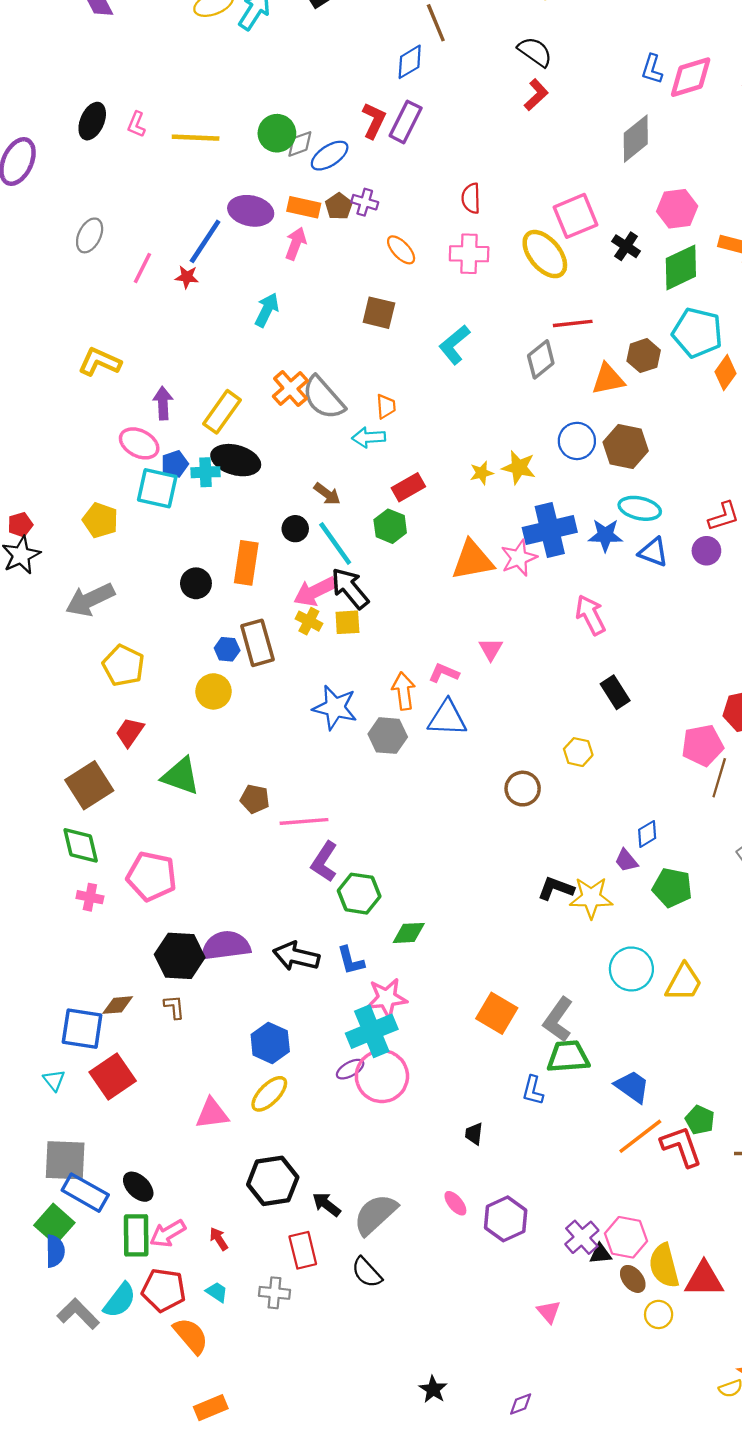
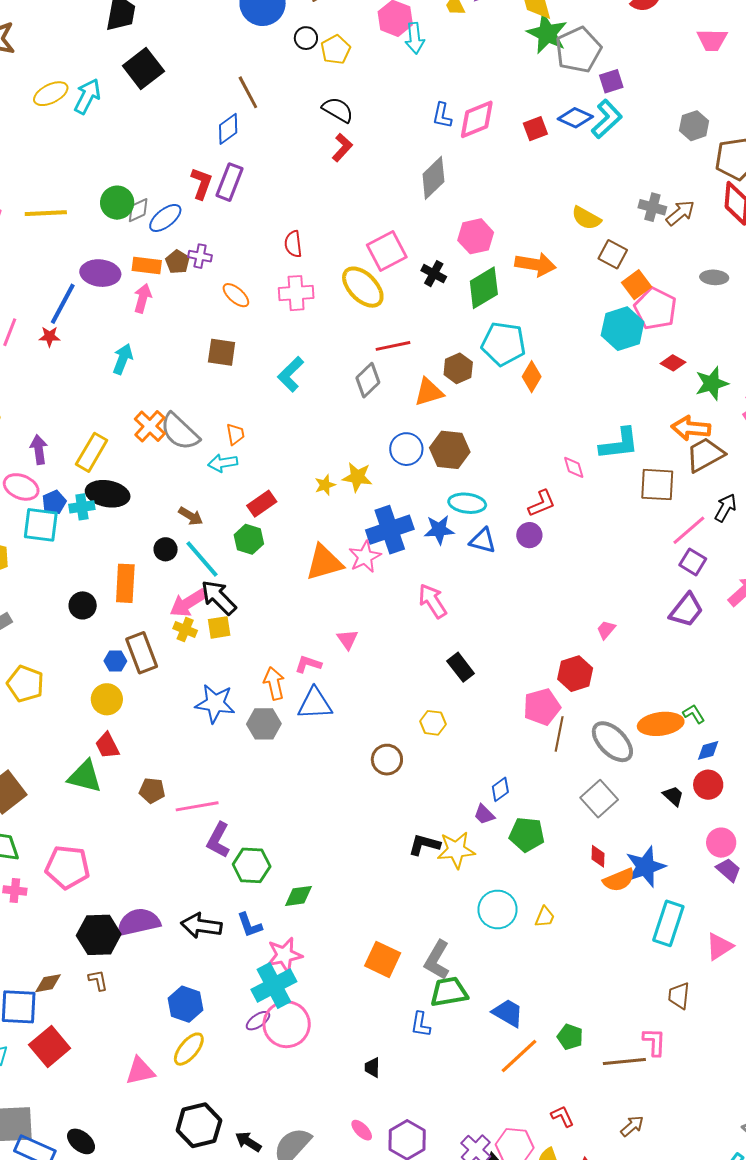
red trapezoid: (130, 732) -> (107, 746), moved, turned -56
yellow trapezoid: (684, 982) -> (545, 917), size x0.6
red L-shape: (681, 1146) -> (562, 1116), moved, size x0.6

